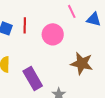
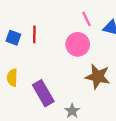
pink circle: (53, 34) -> (78, 44), moved

